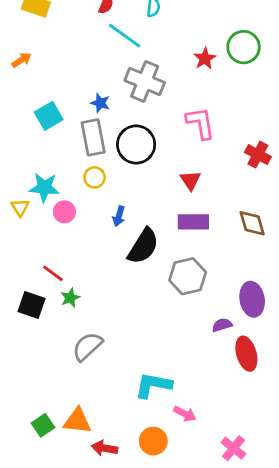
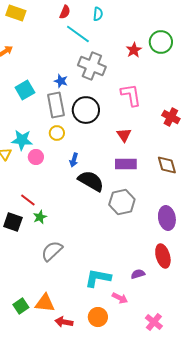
black semicircle: (143, 246) -> (91, 181), turned -92
purple semicircle: (222, 325) -> (138, 274), moved

